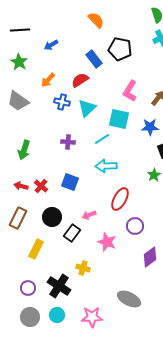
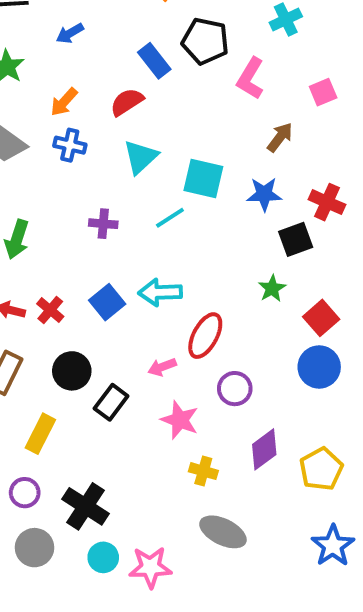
pink L-shape: (130, 91) -> (250, 78), moved
blue cross: (62, 102) -> (70, 145), moved
cyan arrow: (106, 166) -> (160, 292), moved
blue square: (70, 182) -> (107, 302), turned 30
pink arrow: (89, 215) -> (162, 367), moved
yellow cross: (83, 268) -> (203, 471), moved
purple circle: (28, 288) -> (25, 493), moved
cyan circle: (57, 315) -> (103, 557), moved
gray circle: (30, 317) -> (34, 548), moved

